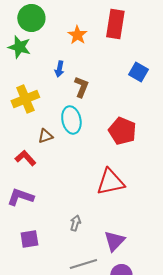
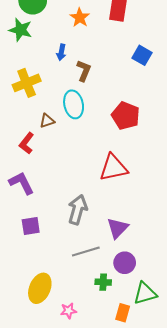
red L-shape: (25, 158) -> (27, 143), turned -100
purple L-shape: (20, 197) -> (21, 183), turned 44
gray arrow: (75, 223) -> (78, 210), size x1.8

